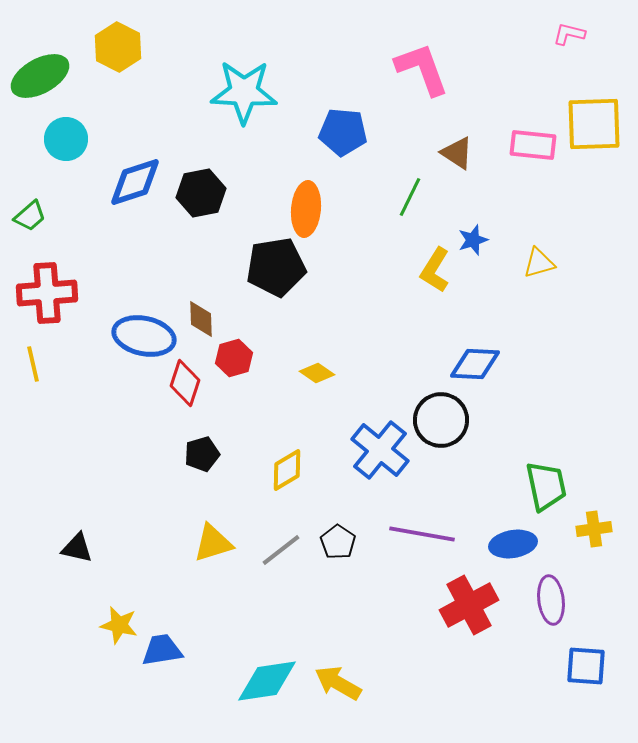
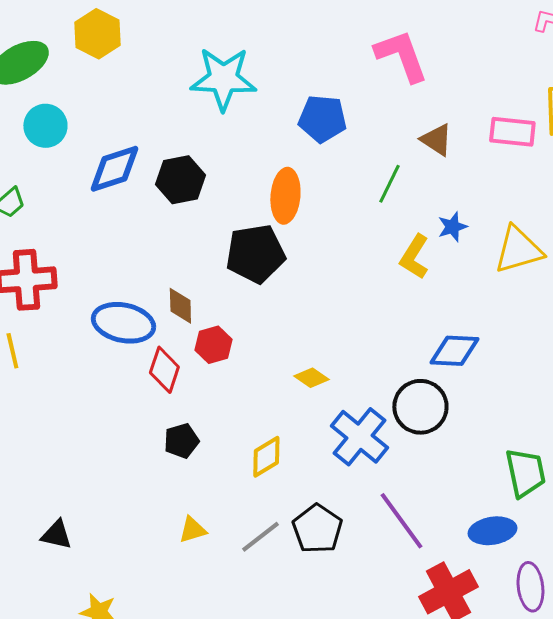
yellow triangle: (539, 263) -> (518, 250), size x1.6
yellow diamond: (317, 373) -> (311, 378), moved
purple line: (422, 534) -> (401, 521), turned 44
black pentagon: (338, 542) -> (317, 529), size x1.4
yellow triangle: (213, 543) -> (192, 530), size x0.7

